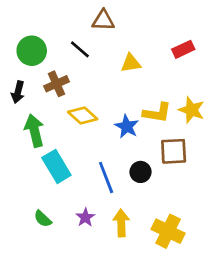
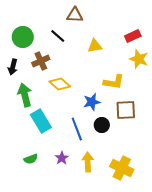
yellow star: (191, 110) -> (139, 59), moved
blue star: (127, 126) -> (92, 102), moved, turned 30
green semicircle: (43, 219) -> (31, 159), turned -64

